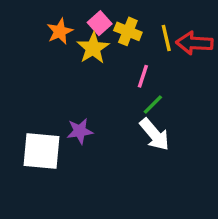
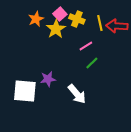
pink line: (143, 76) -> (86, 46), turned 40
white arrow: (155, 134) -> (77, 94), moved

